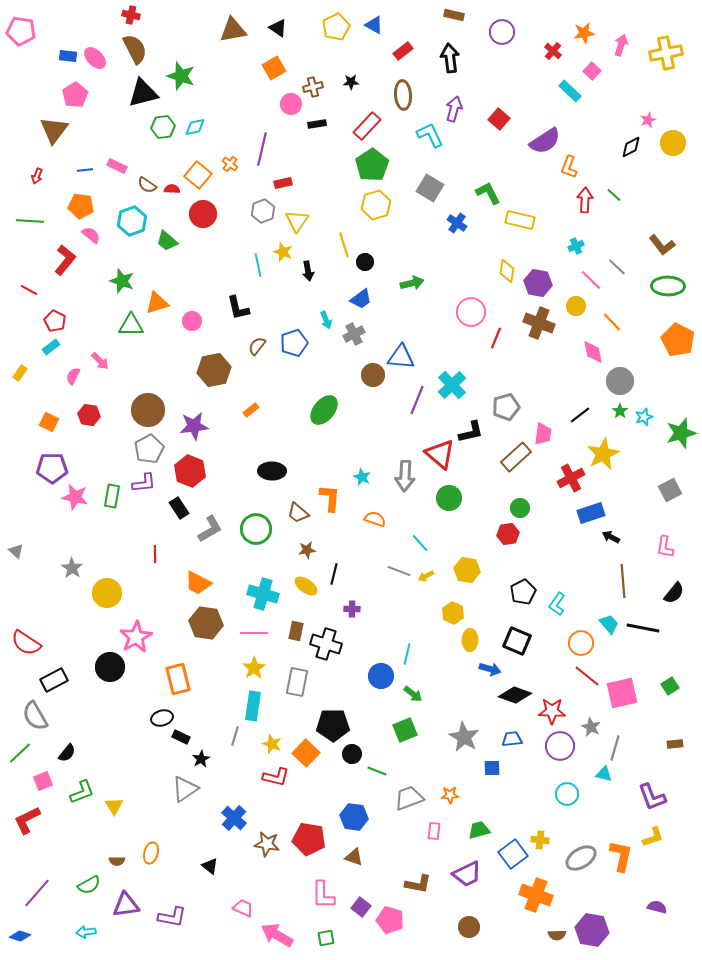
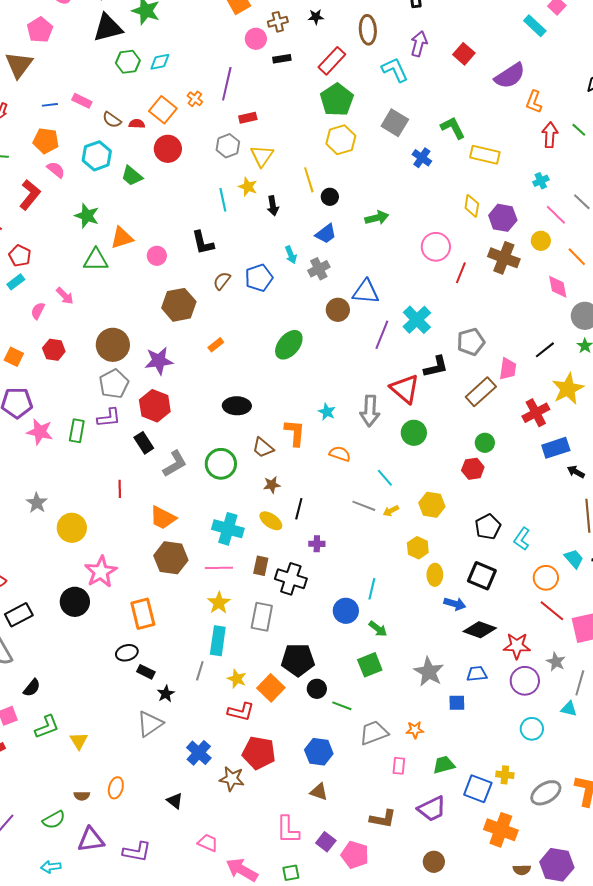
red pentagon: (309, 839) -> (259, 753), moved
blue square: (513, 854) -> (478, 789), turned -32

